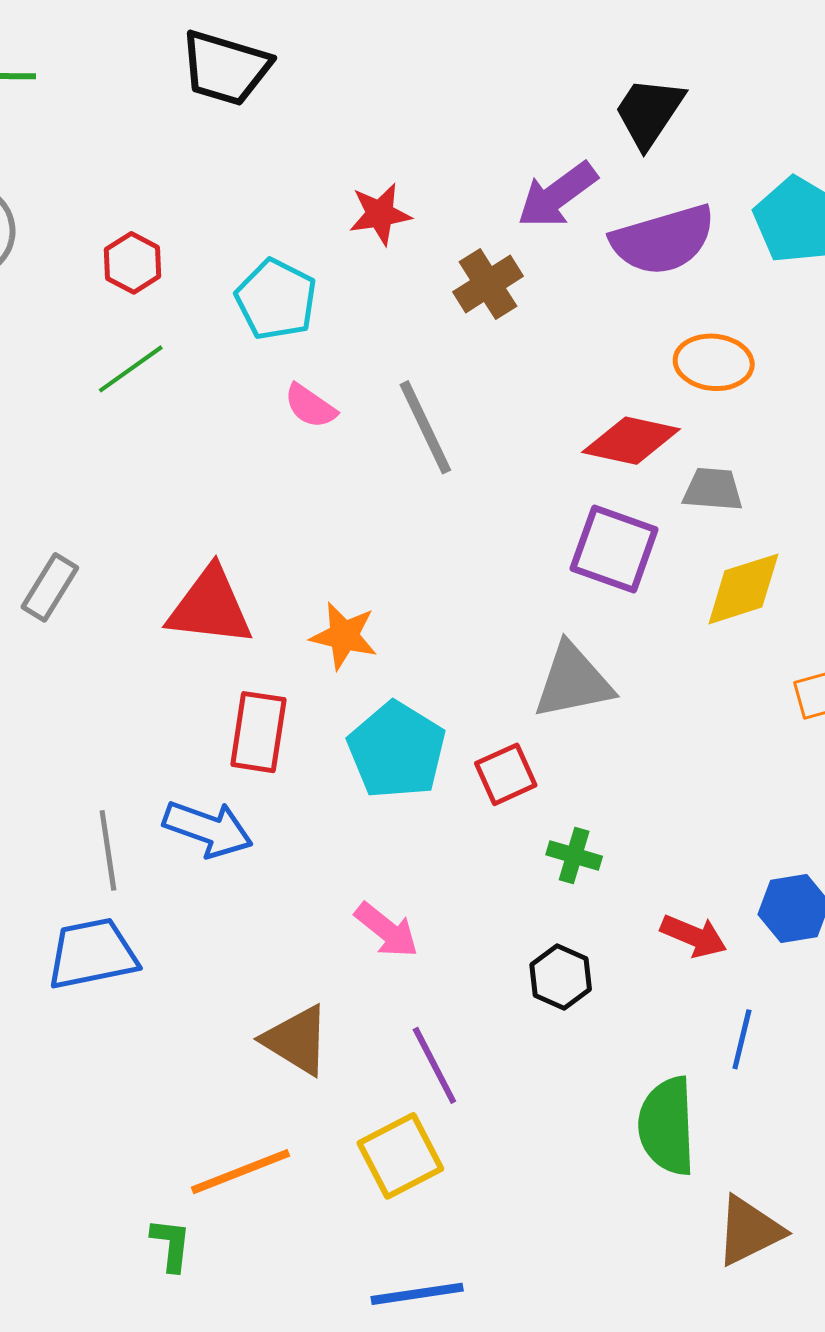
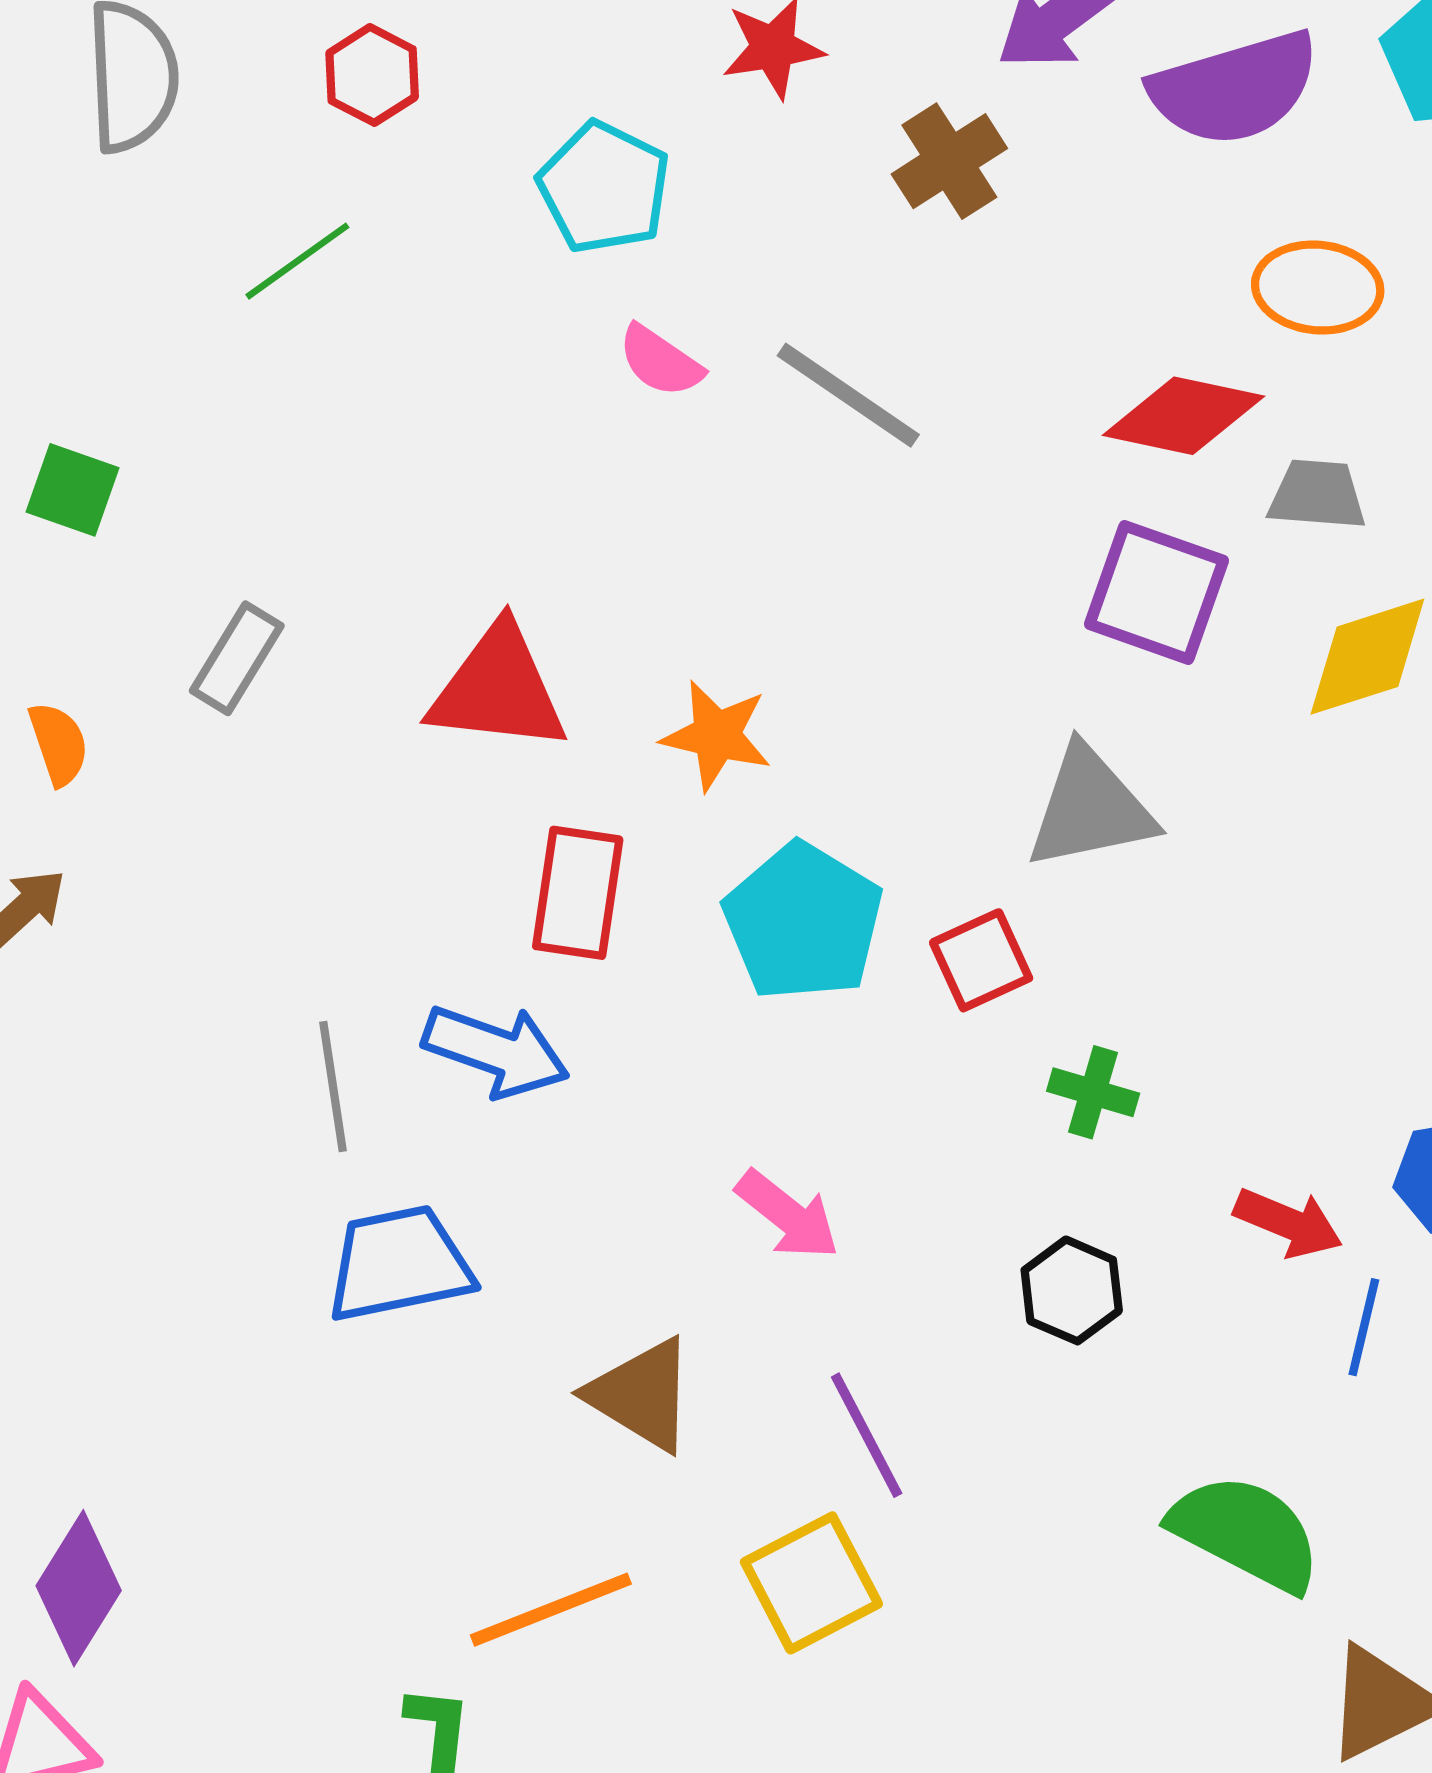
red hexagon: (133, 263) -> (372, 75), moved
green line: (131, 369) -> (297, 261), moved
gray line: (425, 427) -> (848, 395), turned -30
blue trapezoid: (92, 954) -> (399, 1264), moved
blue line: (742, 1039) -> (1364, 1327), moved
green semicircle: (667, 1126) -> (1246, 1533), turned 120

